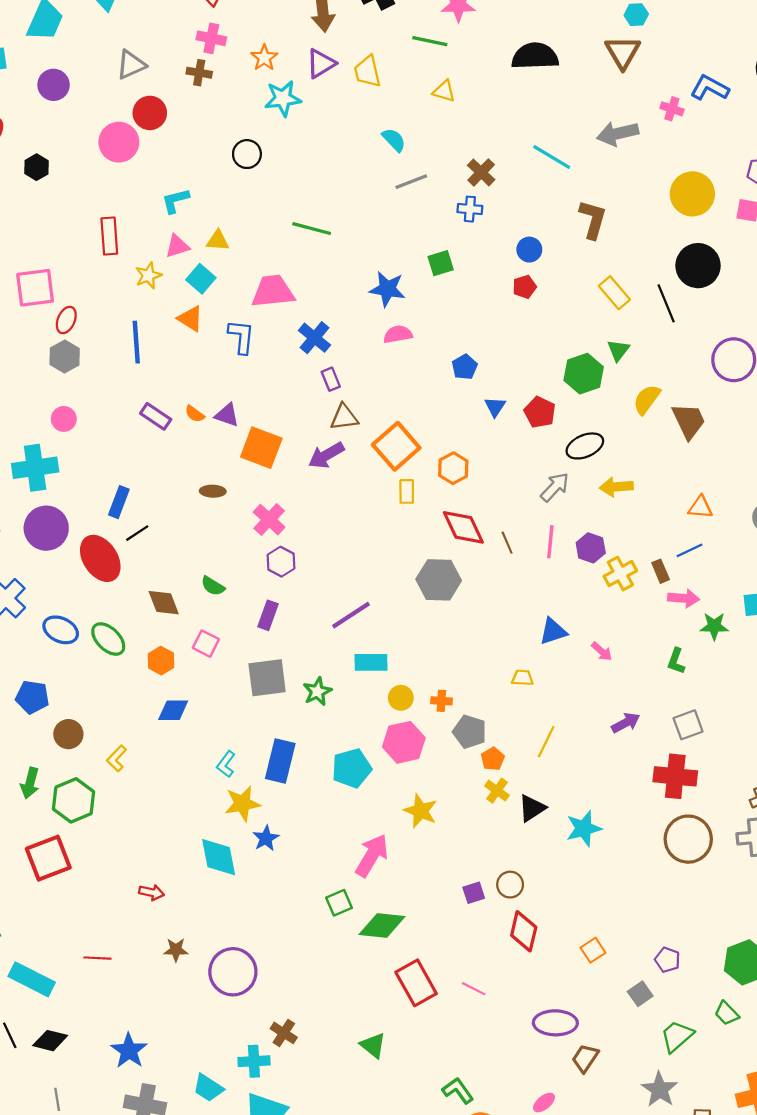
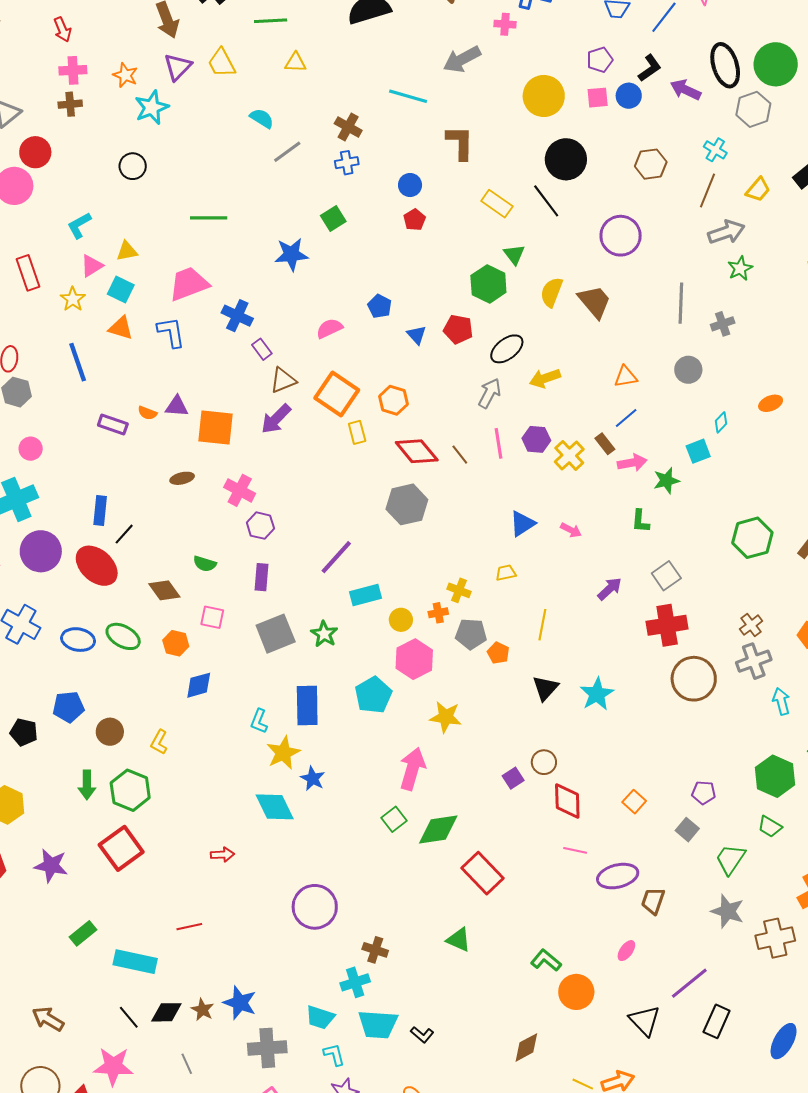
pink semicircle: (398, 334) -> (329, 328), moved
yellow cross: (497, 791) -> (459, 590), moved
brown star: (176, 950) -> (202, 1010), moved, turned -30
pink line: (474, 989) -> (575, 850), moved

